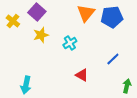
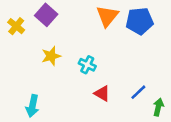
yellow star: (41, 35) -> (51, 56), moved
cyan cross: (70, 43) -> (87, 65), moved, turned -32
blue line: (113, 59) -> (138, 92), moved

